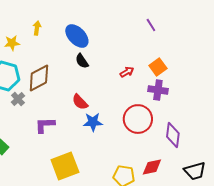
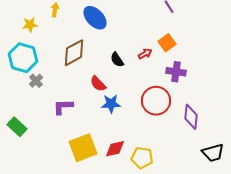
black semicircle: (82, 61) -> (117, 60), moved
orange square: (158, 67) -> (167, 43), moved
brown diamond: (39, 78) -> (74, 53), moved
red diamond: (152, 167) -> (115, 149), moved

